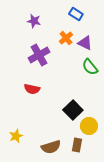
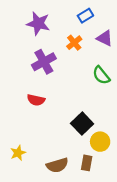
blue rectangle: (76, 14) -> (85, 16), turned -64
purple star: (34, 21) -> (38, 24), size x1.5
purple triangle: (85, 43) -> (105, 38), moved

